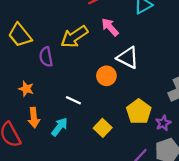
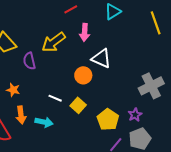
pink arrow: (110, 27) -> (85, 32), turned -132
yellow pentagon: (139, 112) -> (108, 120), moved
cyan arrow: (60, 127) -> (44, 122), turned 66
yellow square: (103, 128) -> (78, 105), moved

